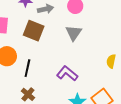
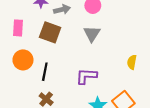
purple L-shape: (67, 73) -> (86, 76), turned -35

